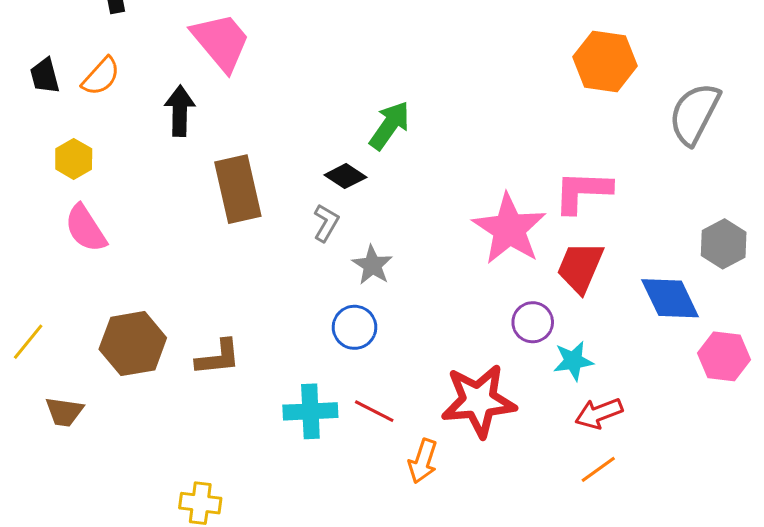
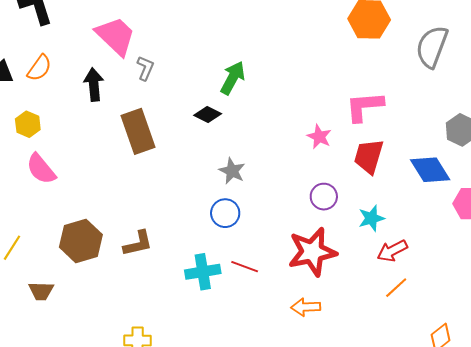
gray L-shape: (326, 223) -> (145, 68), moved
pink star: (509, 229) -> (319, 137), size x0.5
purple circle: (533, 322) -> (324, 197), moved
orange arrow: (423, 461) -> (306, 307), moved, turned 76

